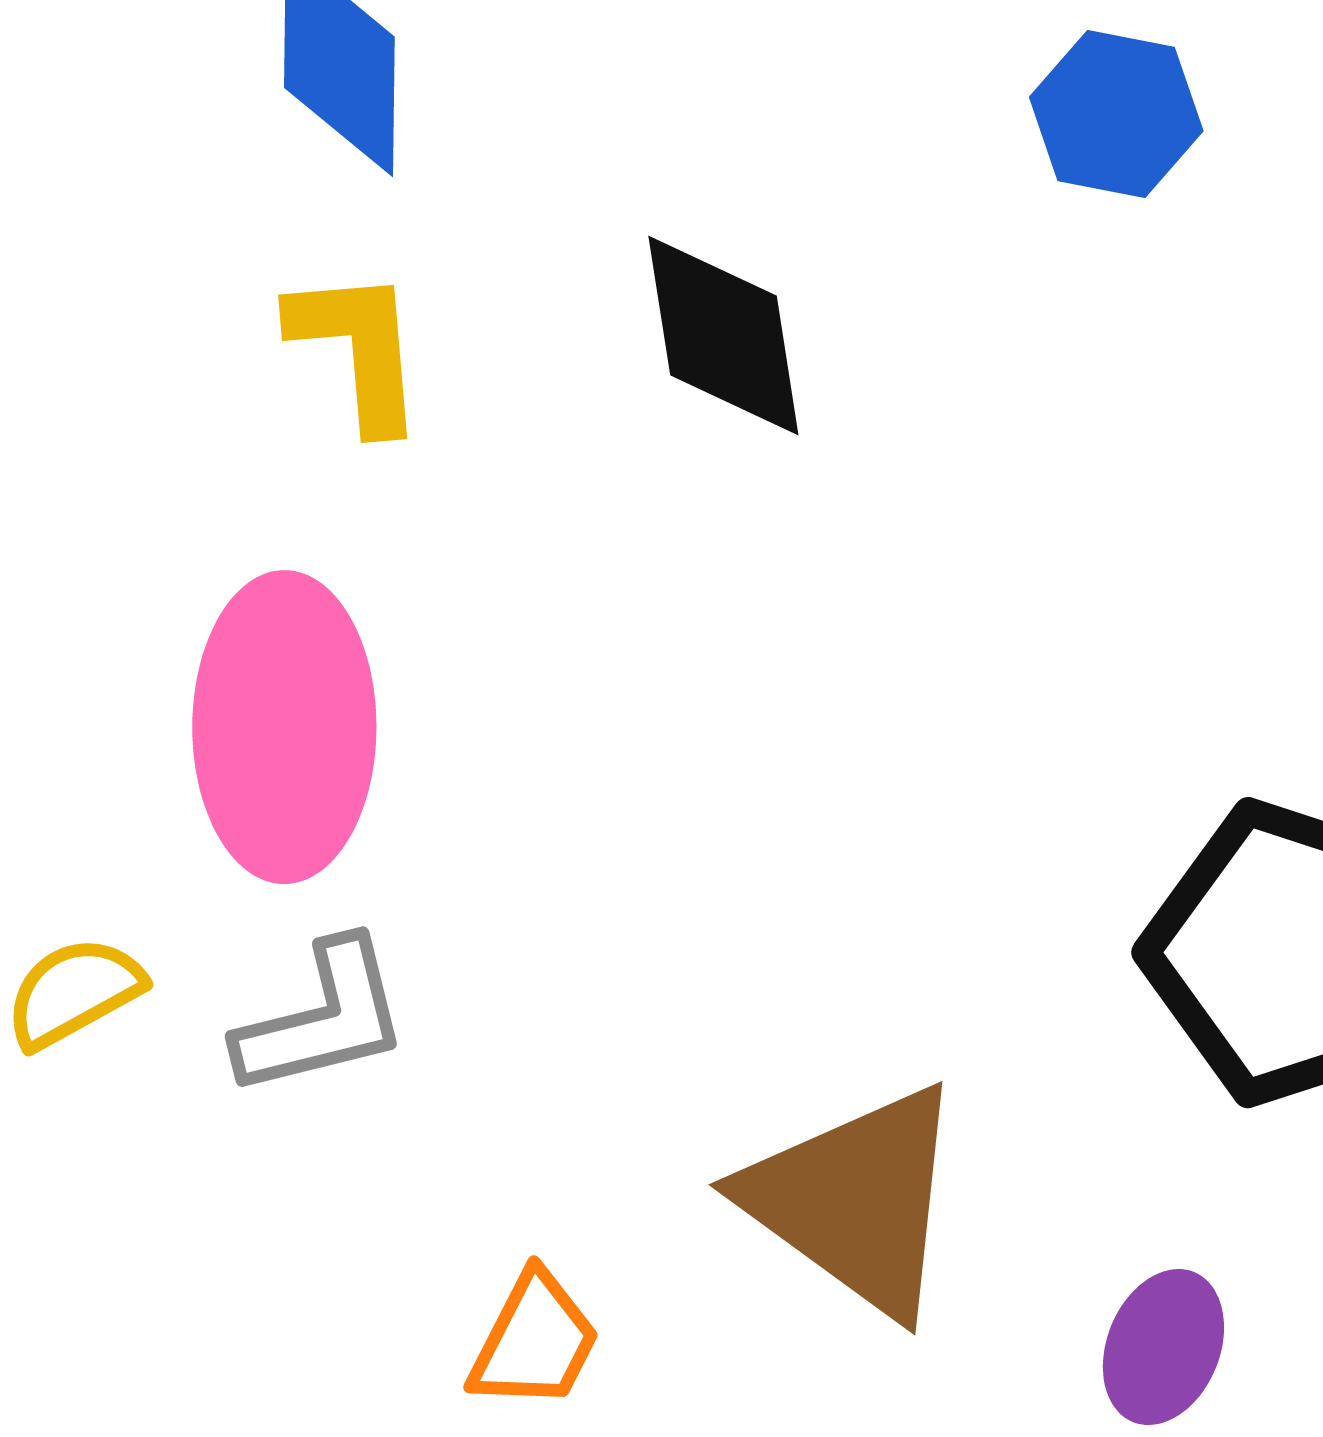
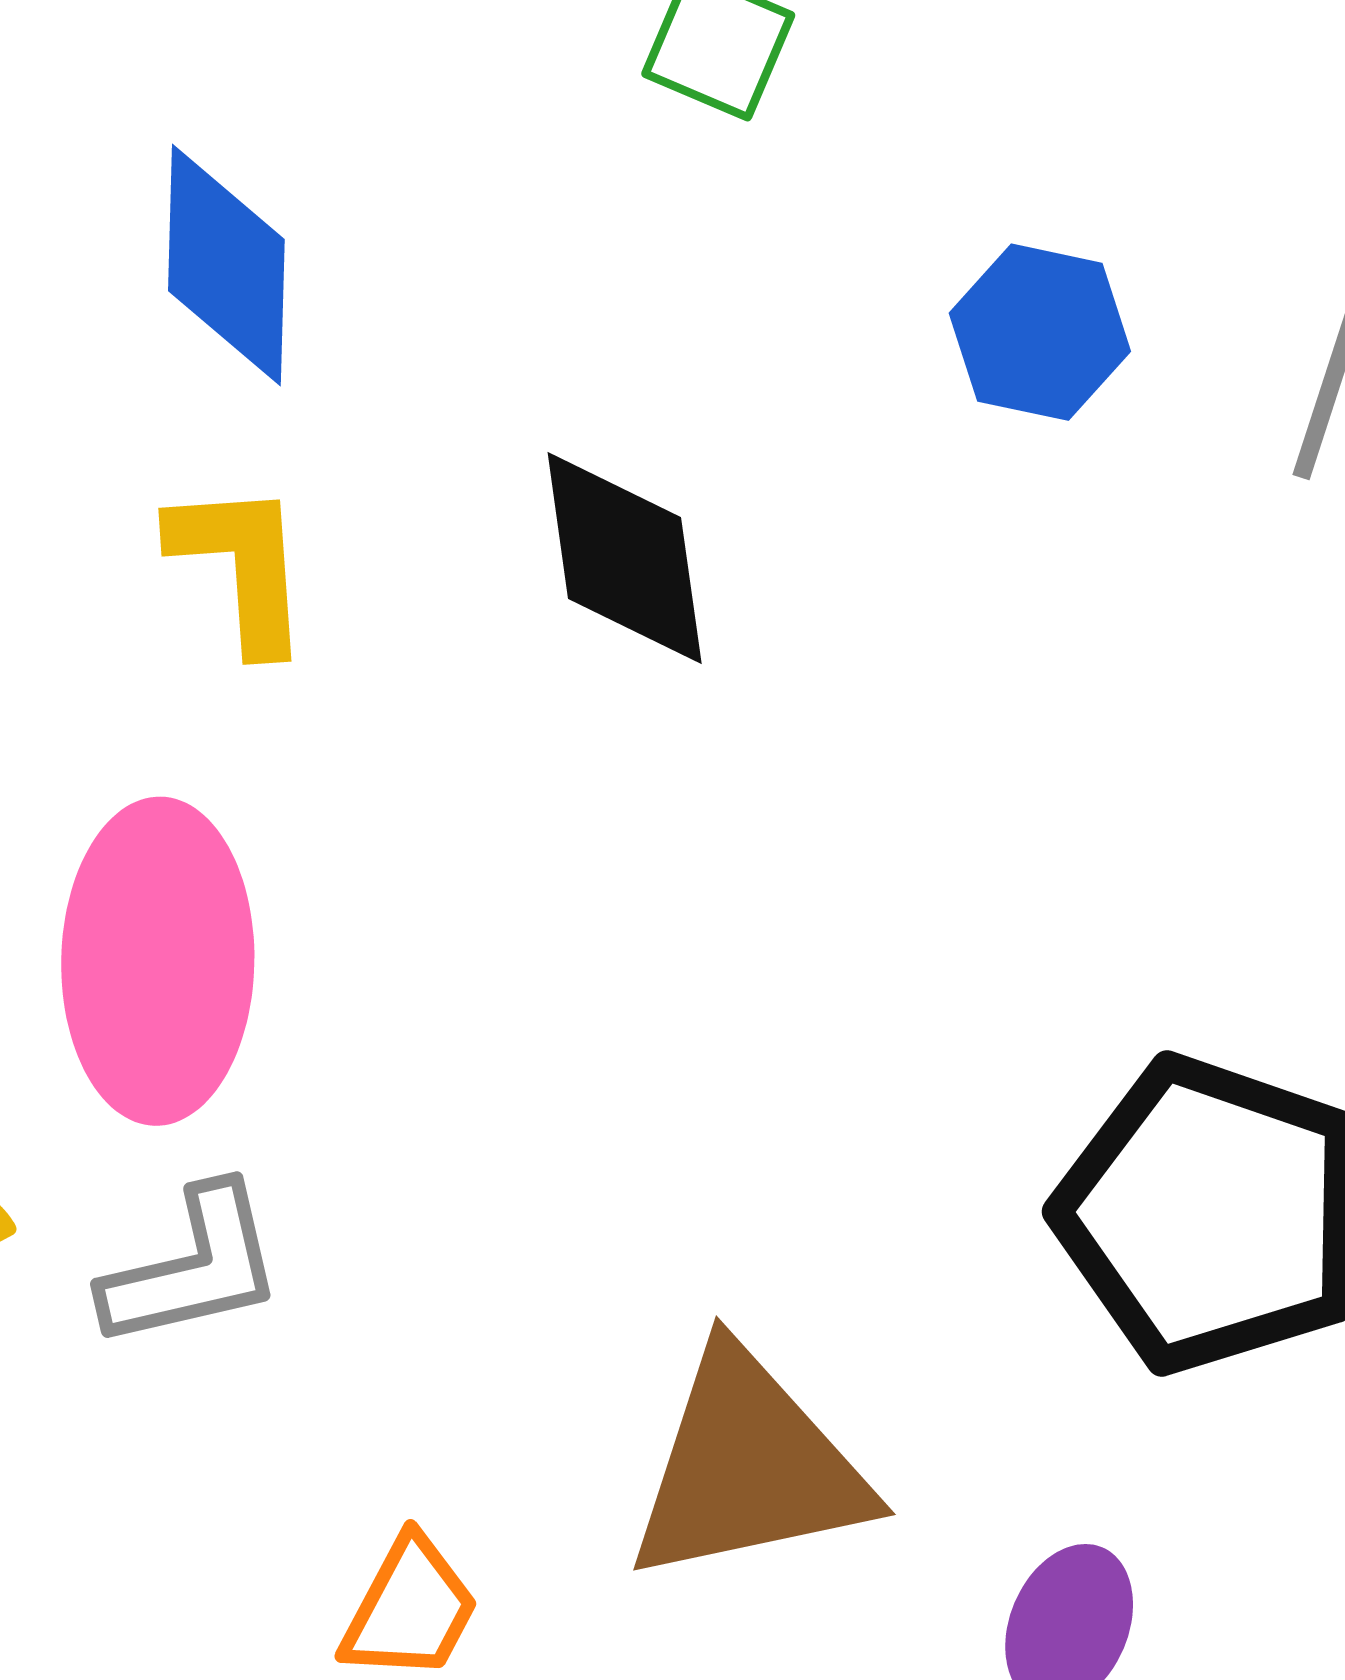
brown triangle: (855, 1200) -> (748, 1467), turned -49

